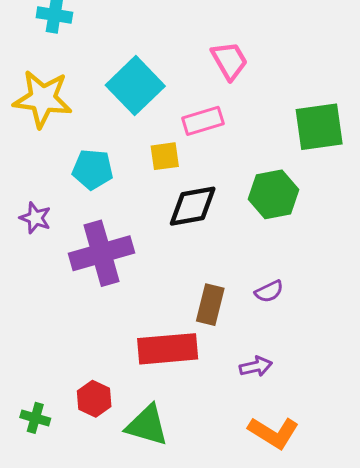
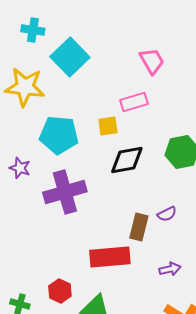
cyan square: (135, 86) -> (70, 57), moved
cyan pentagon: (93, 169) -> (59, 135), size x1.4
purple semicircle: (269, 291) -> (167, 214), moved

